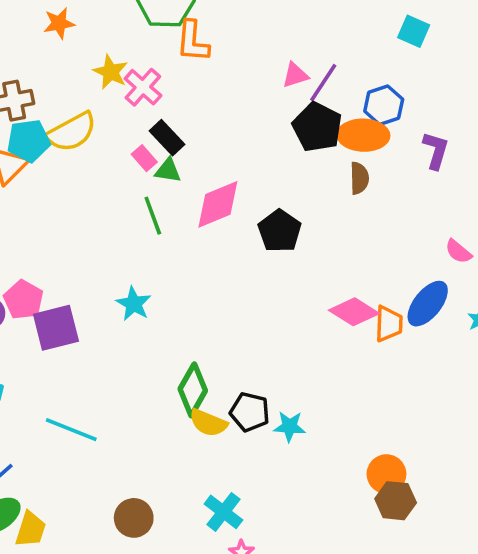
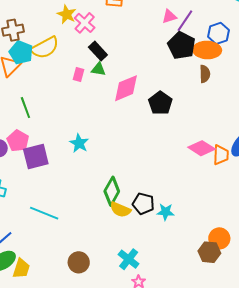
cyan pentagon: (29, 141) -> (21, 52), turned 30
pink rectangle: (144, 158) -> (78, 75), moved, turned 56
green line: (153, 216) -> (25, 108), moved
brown hexagon: (396, 501) -> (209, 252), moved

